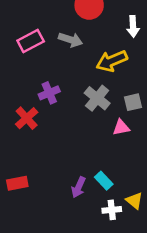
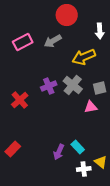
gray arrow: (70, 40) -> (53, 41), turned 132
purple cross: (49, 93) -> (49, 86), moved
red rectangle: (17, 183) -> (13, 149), turned -35

